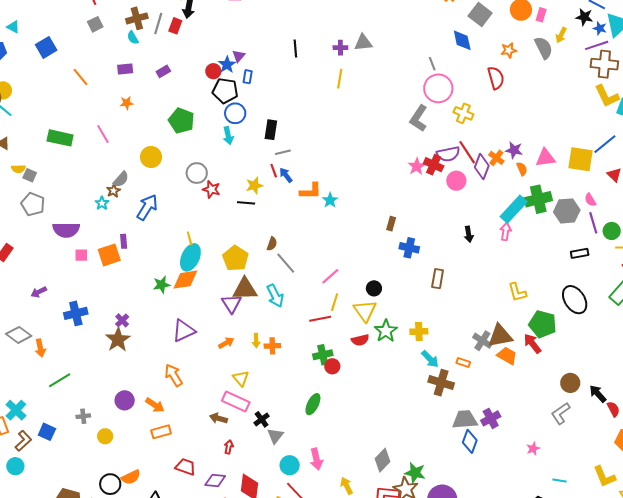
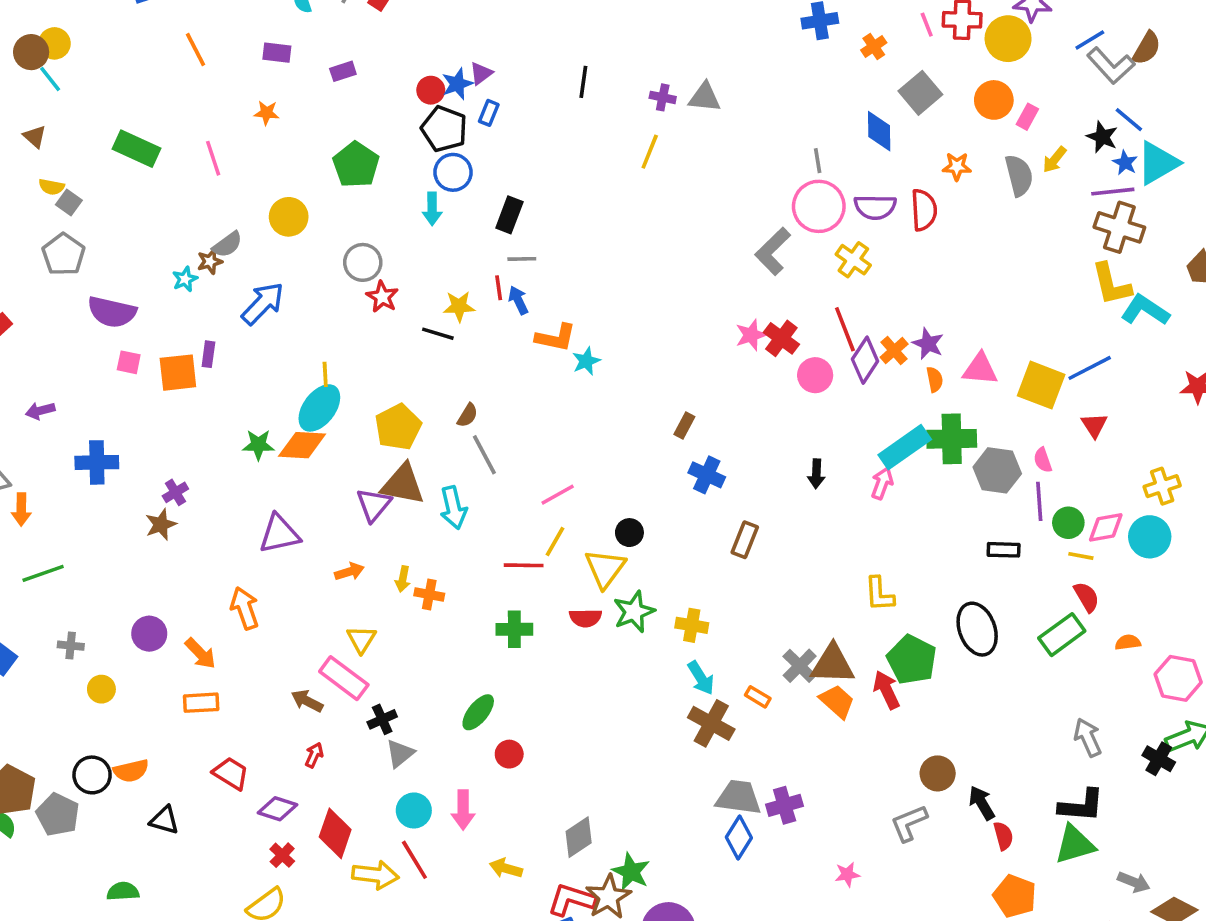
purple semicircle: (448, 154) -> (875, 207), moved
brown star: (118, 340) -> (161, 524), size x0.7
red circle: (332, 366) -> (509, 754), moved
yellow arrow: (347, 486) -> (506, 868), turned -60

